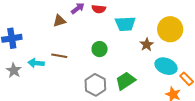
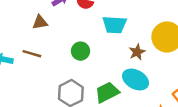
brown triangle: (59, 21) -> (40, 22), moved
cyan ellipse: (166, 66) -> (136, 79), moved

